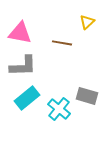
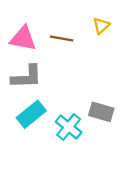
brown line: (62, 43) -> (62, 38), moved

